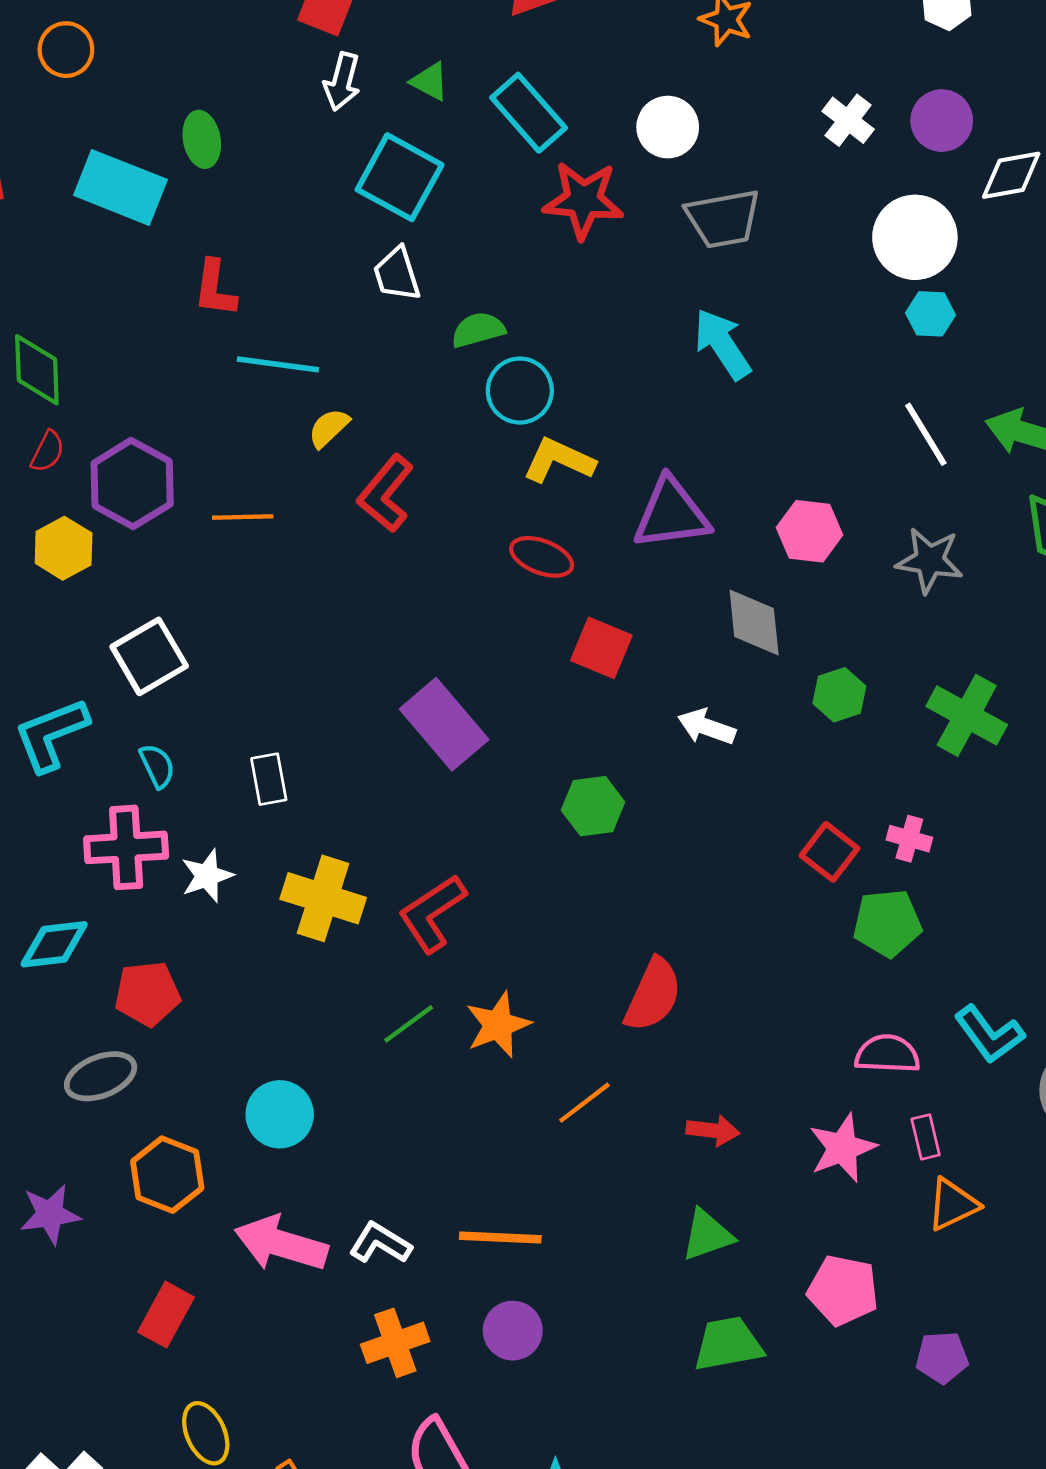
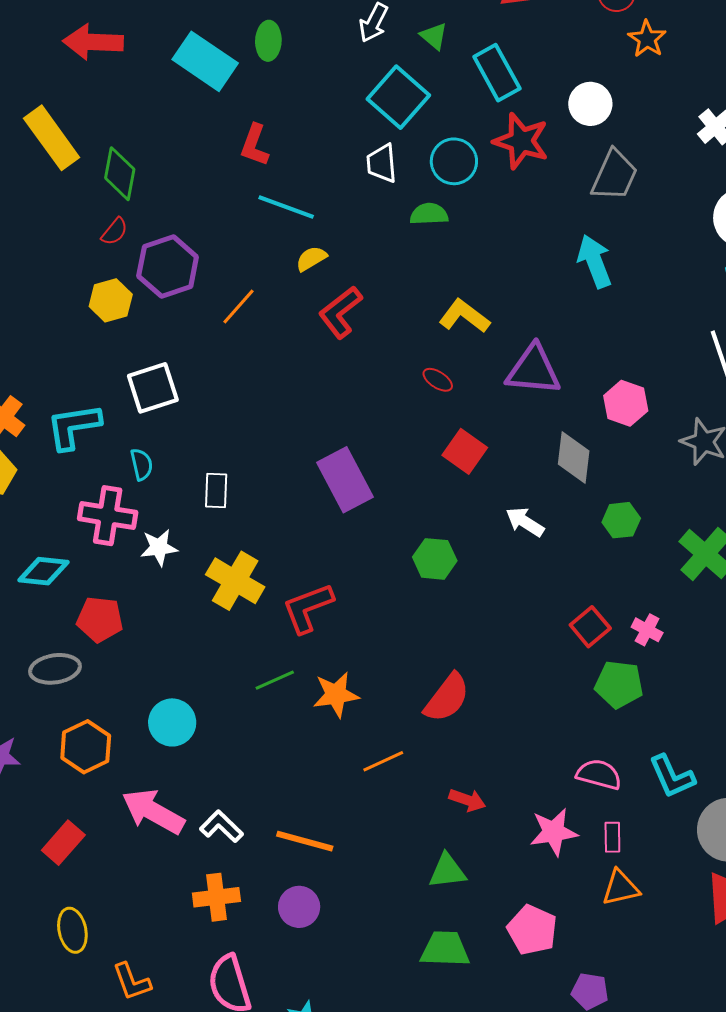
gray trapezoid: (723, 219) -> (614, 175), turned -68
cyan circle: (520, 391) -> (454, 161), moved
orange line: (243, 517) -> (238, 307), turned -60
red ellipse: (542, 557) -> (438, 380), size x0.7

